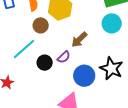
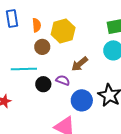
cyan line: (24, 49) -> (24, 69), turned 35
purple semicircle: (64, 57) -> (63, 80), turned -120

